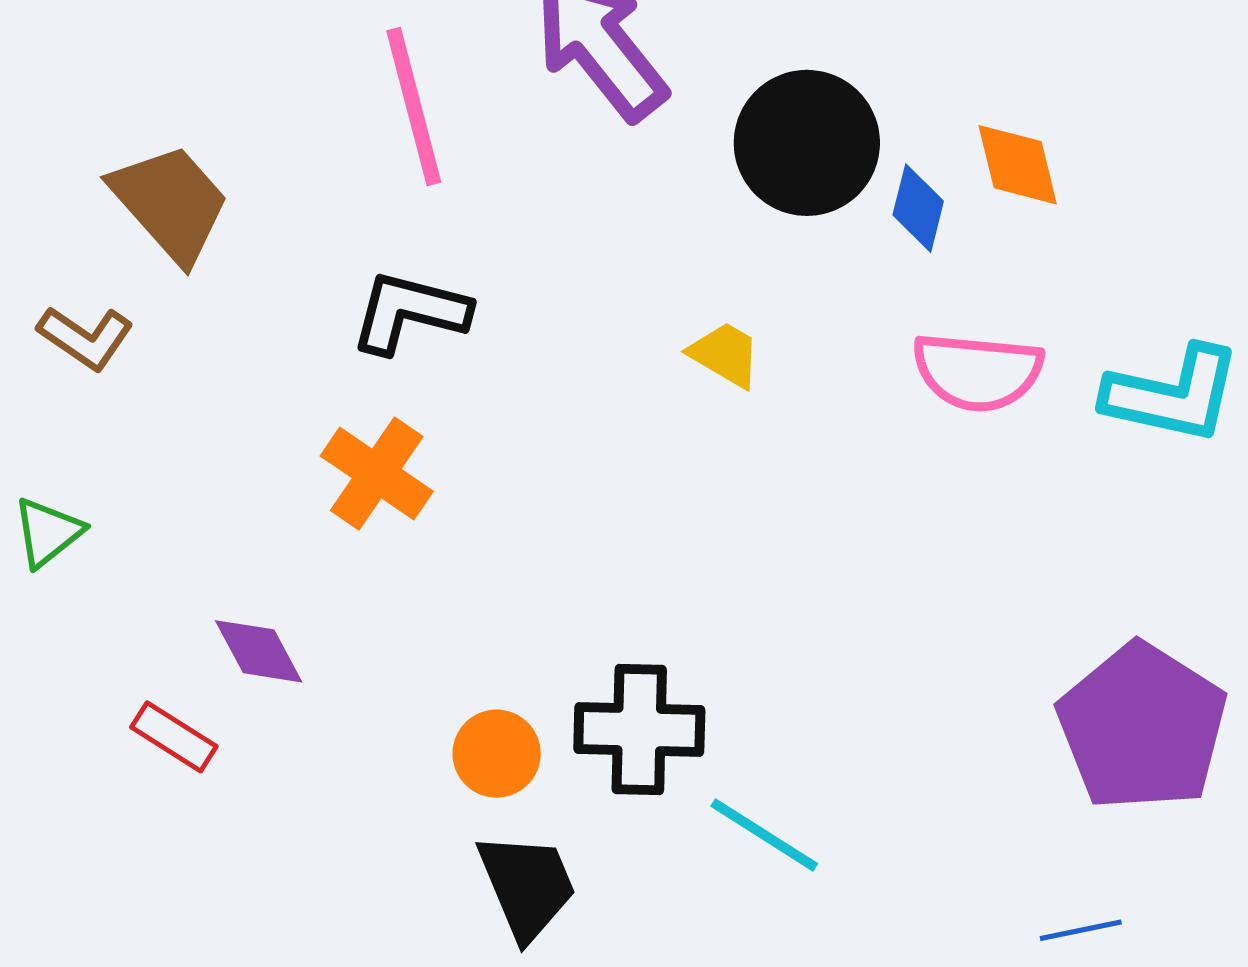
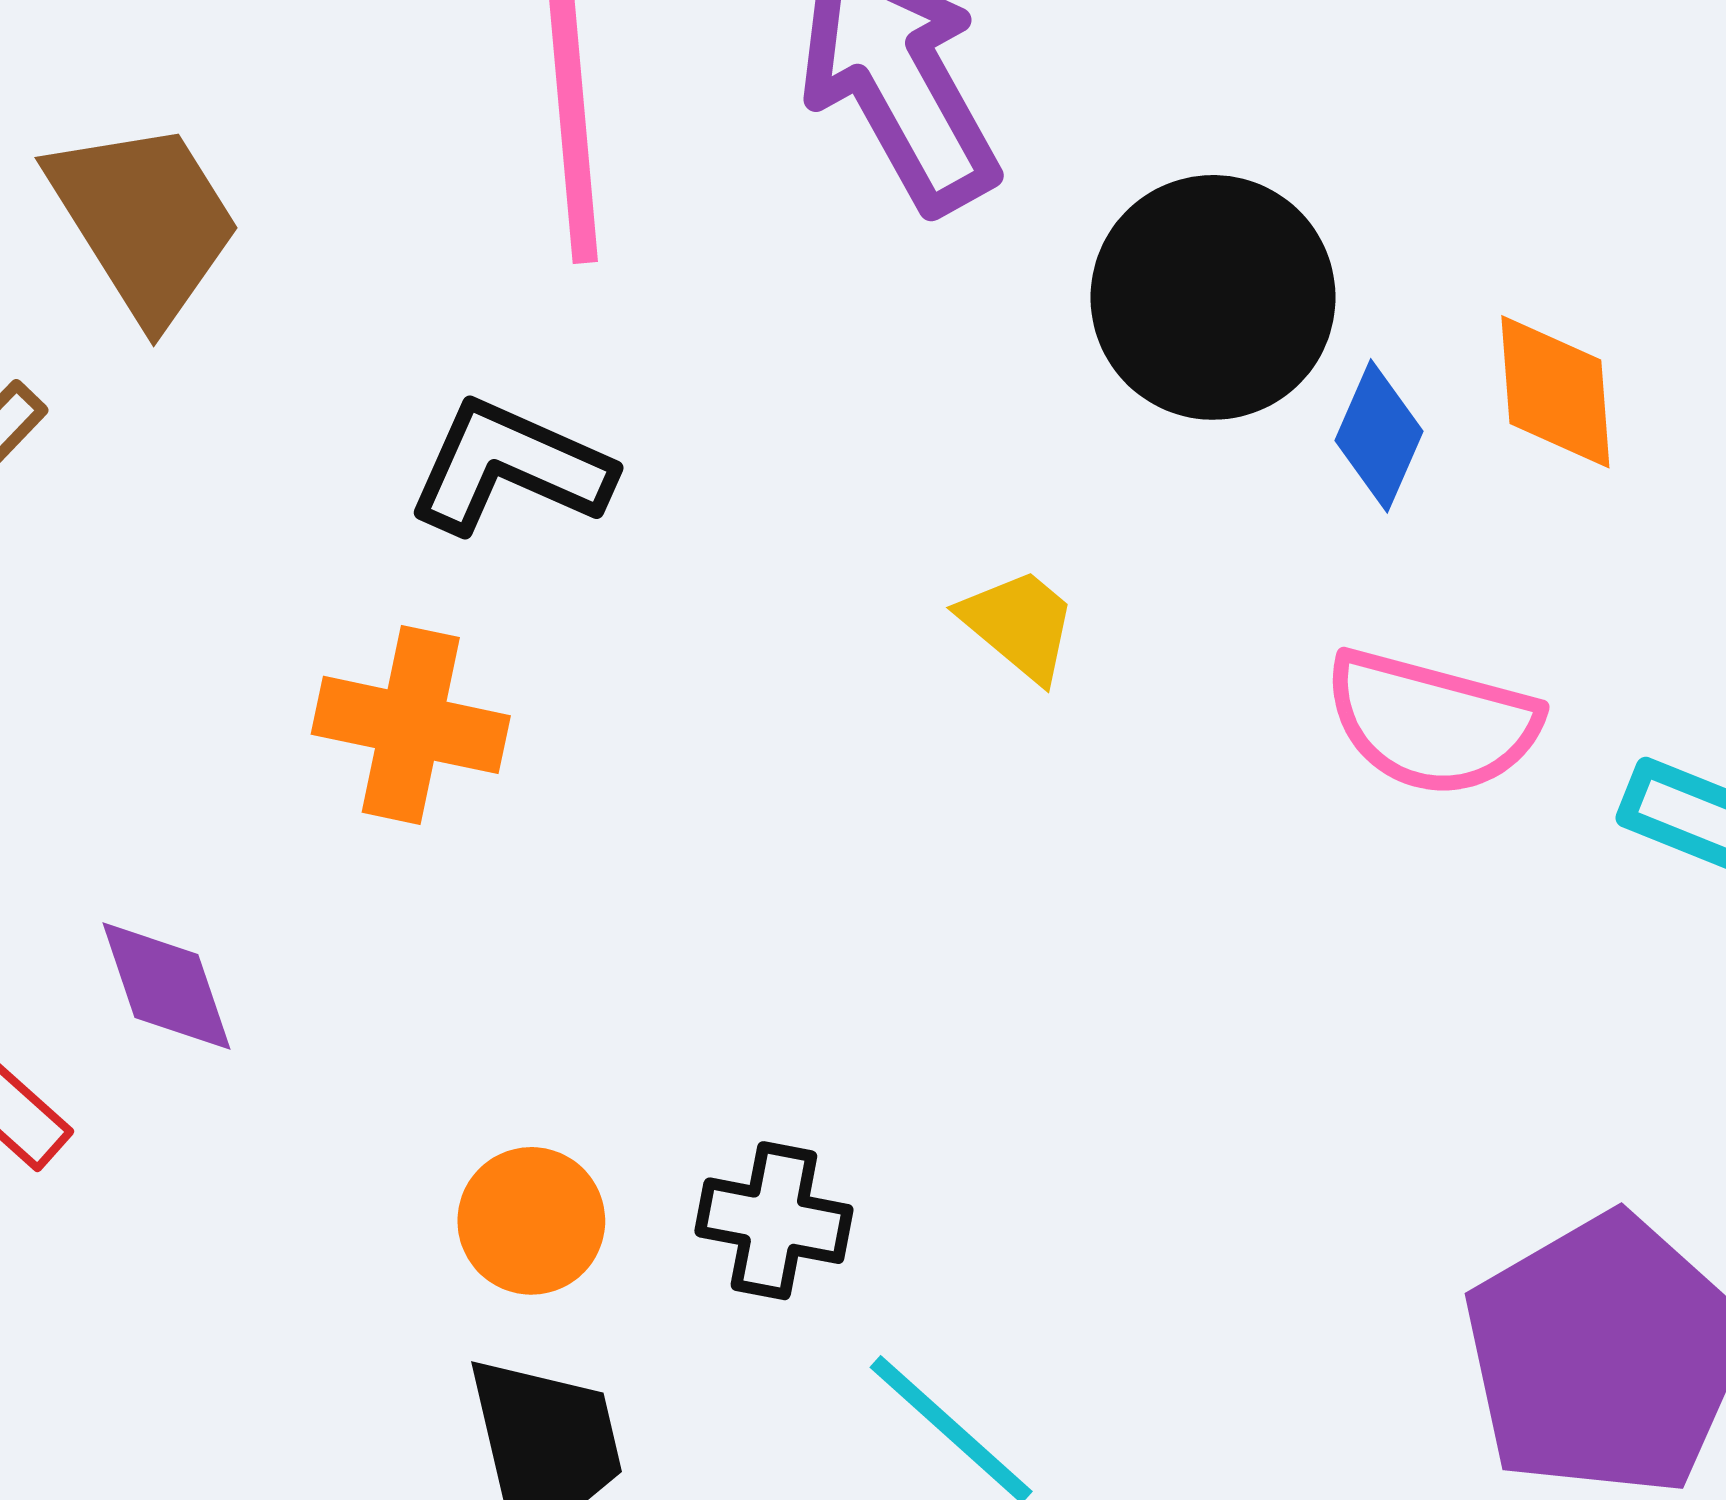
orange cross: (377, 474) -> (411, 725), turned -32
black cross: (639, 730) -> (774, 1221), size x0.7

